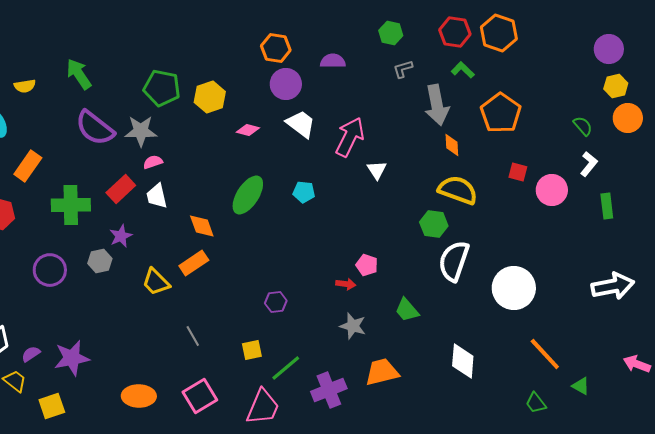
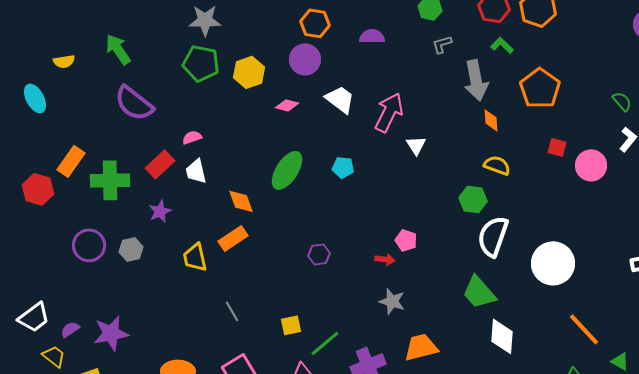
purple circle: (286, 84) -> (305, 59), moved
gray star: (141, 131) -> (205, 20), moved
orange rectangle: (28, 166) -> (71, 161), moved
yellow semicircle: (458, 190) -> (497, 165), size x0.7
gray hexagon: (100, 261) -> (131, 249), moved
yellow trapezoid: (156, 282) -> (195, 257), turned 32
purple hexagon: (276, 302) -> (319, 254), moved
green trapezoid: (407, 310) -> (479, 292), moved, size x1.4

